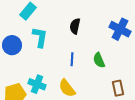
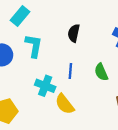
cyan cross: (37, 84) -> (45, 86), moved

